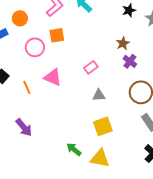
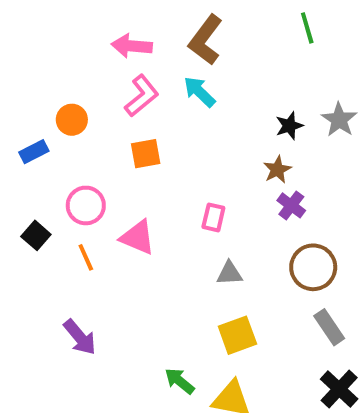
black star: (129, 10) -> (289, 126), moved
pink circle: (35, 47) -> (86, 205), moved
pink rectangle: (91, 67) -> (213, 217), turned -40

